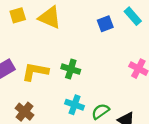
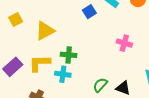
yellow triangle: (50, 17) -> (45, 31), moved, turned -40
cyan cross: (75, 105) -> (63, 74), moved

